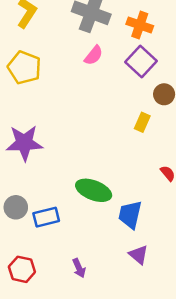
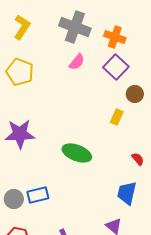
green ellipse: (94, 190) -> (77, 153), moved
gray circle: (16, 207) -> (14, 199), moved
blue trapezoid: (130, 215) -> (127, 193), moved

